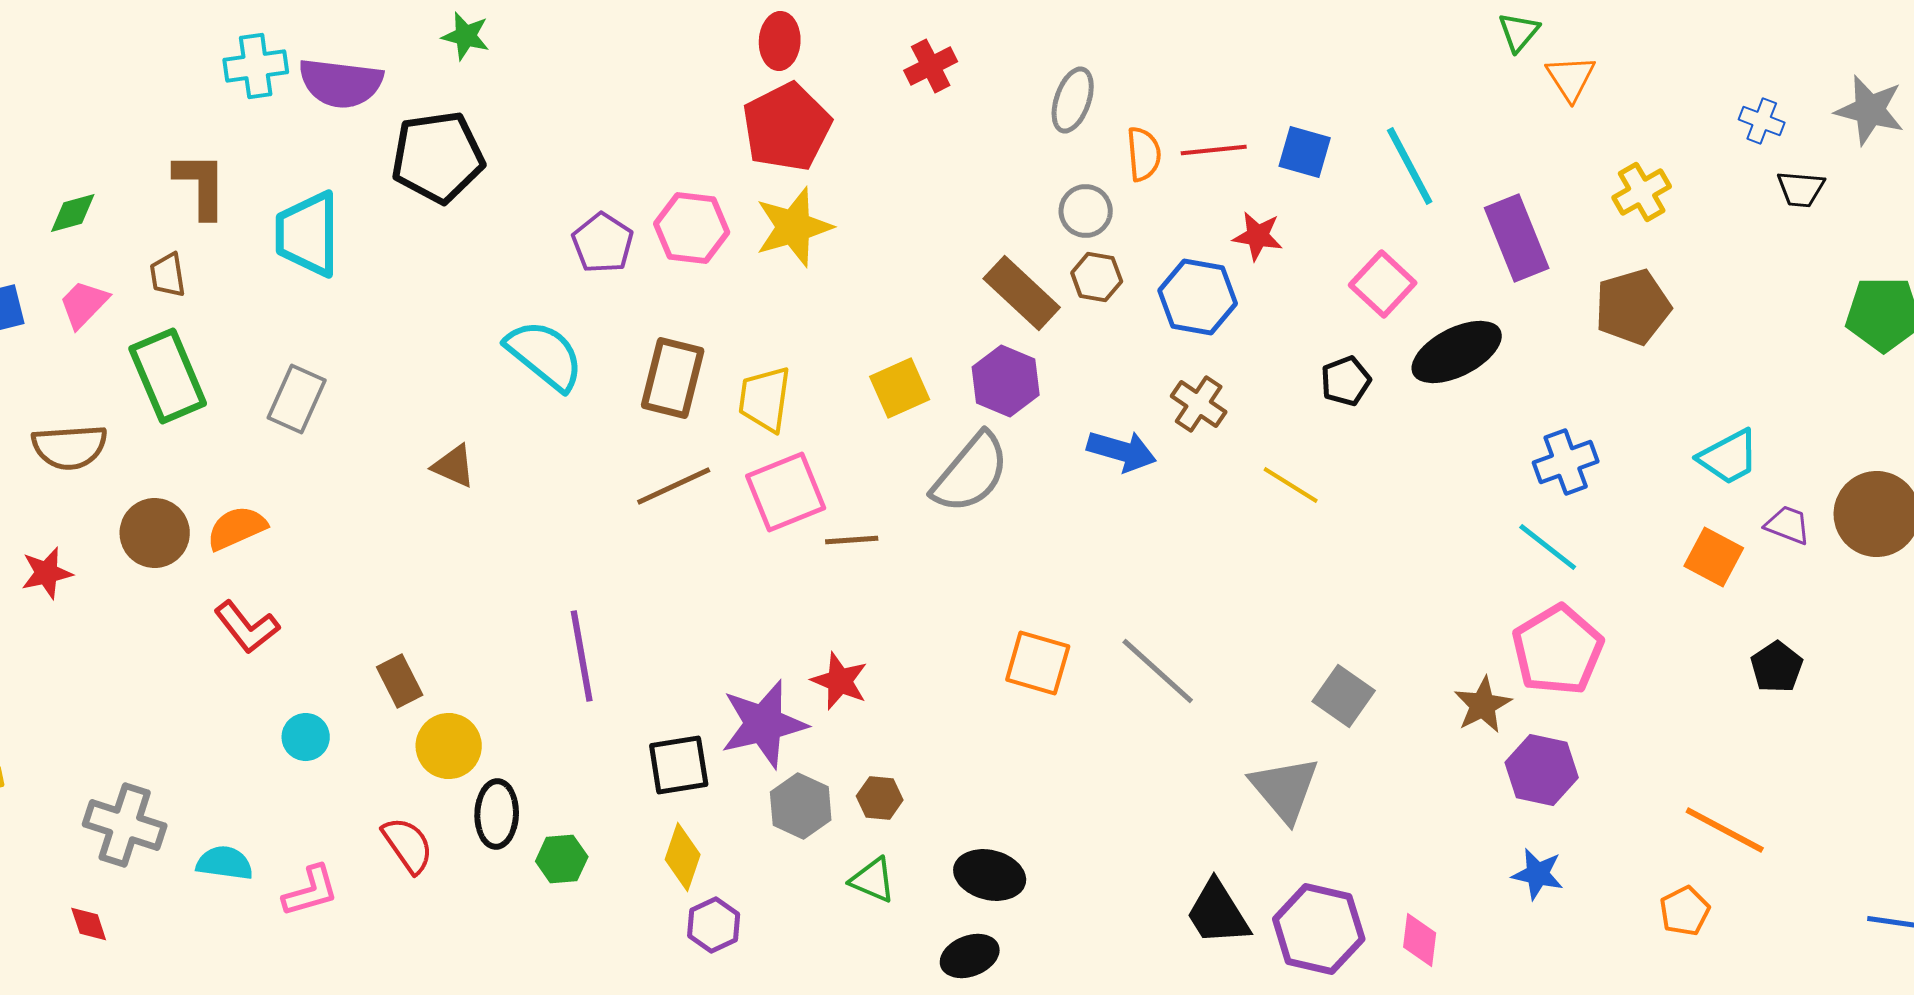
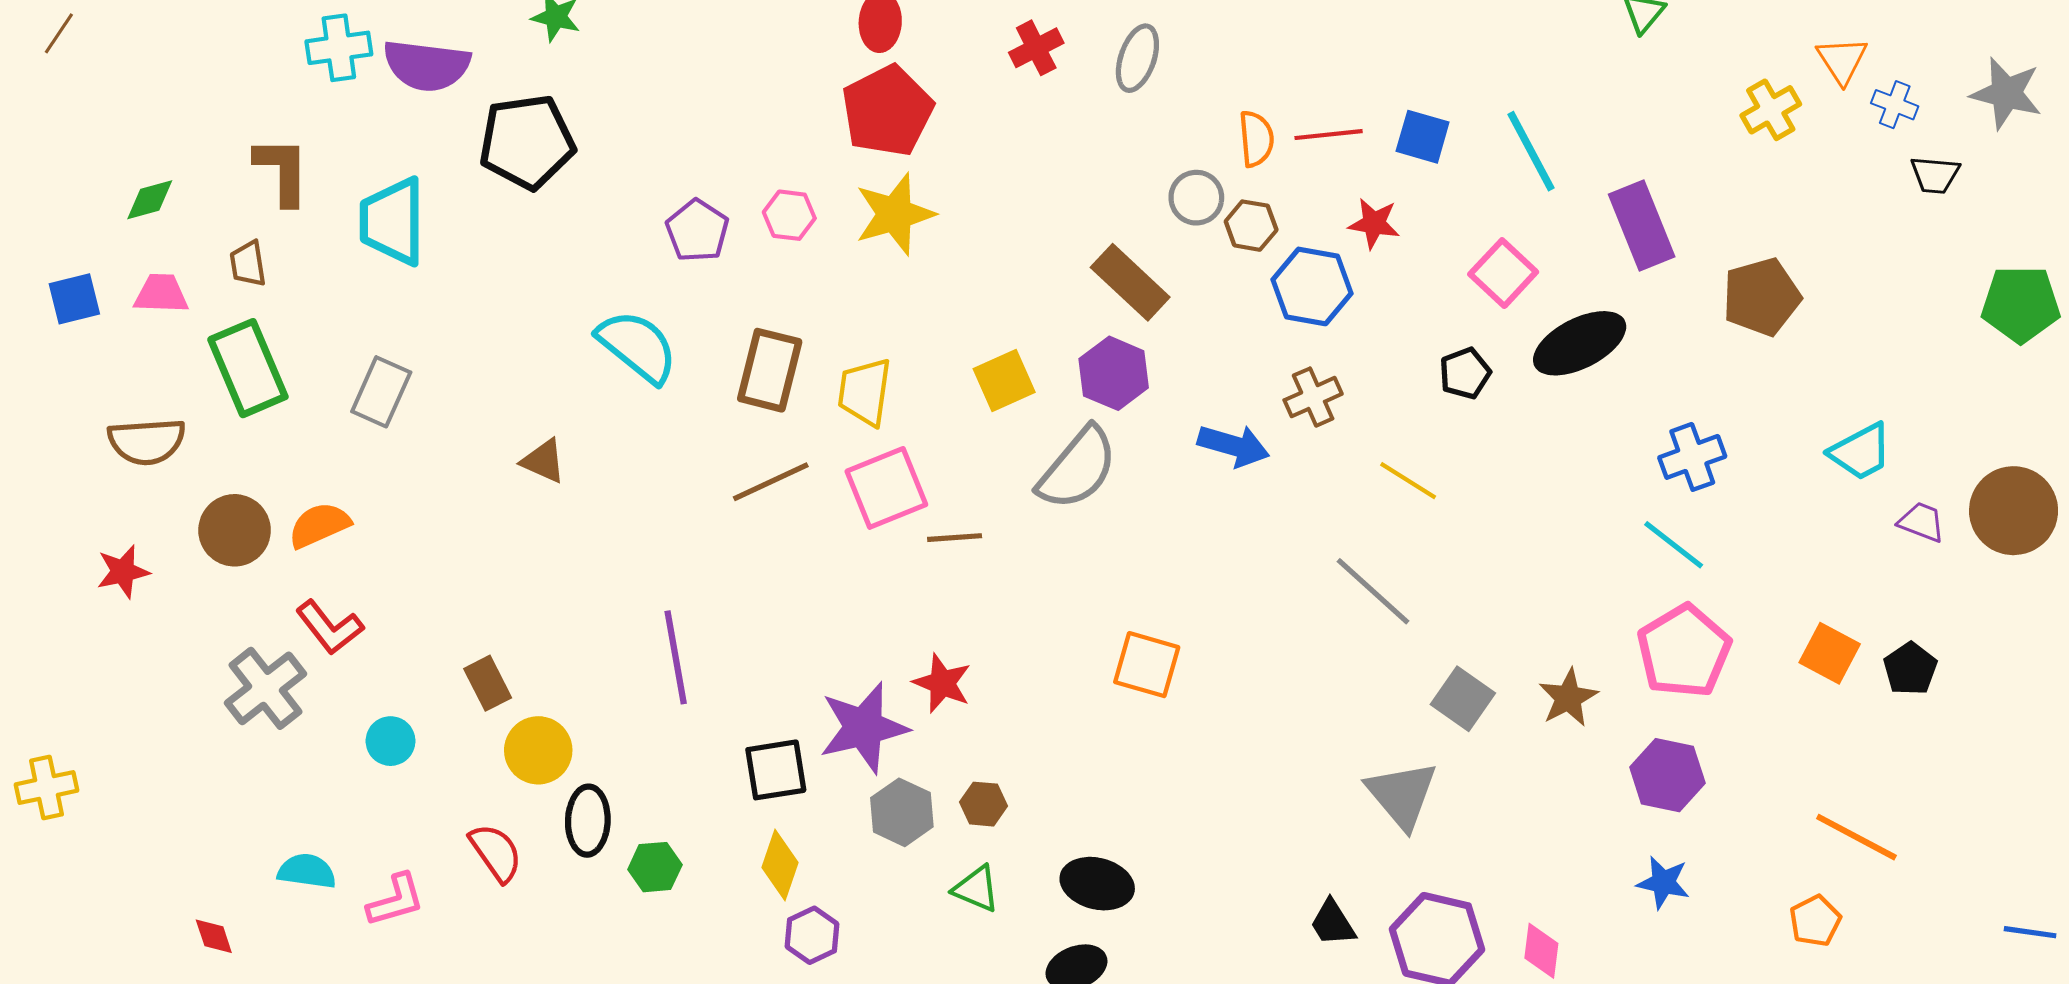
orange triangle: (1571, 78) -> (1842, 60), moved
gray ellipse: (1073, 100) -> (1137, 58), moved
yellow cross: (1642, 192) -> (1771, 110), moved
pink hexagon: (692, 228) -> (789, 215), size x0.7
brown hexagon: (1097, 277) -> (1251, 226), moved
pink trapezoid: (84, 304) -> (161, 294), turned 48
brown cross: (1199, 404) -> (1313, 397), turned 32
orange square: (1714, 557) -> (1830, 653), moved
gray line: (1158, 671) -> (1373, 591), moved
brown star: (1483, 705) -> (1568, 698), moved
gray cross: (125, 825) -> (266, 688), moved, turned 34
black trapezoid: (1218, 913) -> (1333, 923), size x0.7
red diamond: (89, 924) -> (214, 936), moved

